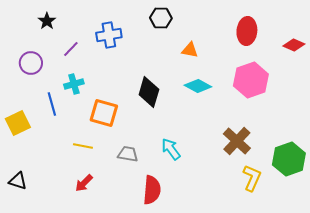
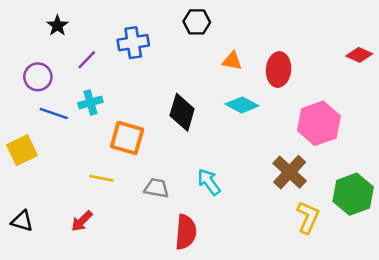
red ellipse: (247, 31) -> (279, 70), moved
pink hexagon: (251, 80) -> (319, 123), moved
blue line: (52, 104) -> (54, 114), moved, turned -55
red arrow: (84, 183) -> (82, 221), moved

